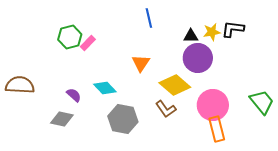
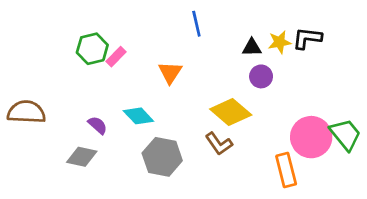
purple circle: (198, 58) -> (261, 76), size x0.6
orange triangle: (141, 63) -> (170, 72), moved
pink circle: (213, 105) -> (311, 137), moved

